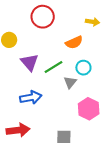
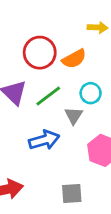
red circle: (43, 17) -> (40, 53), moved
blue arrow: (31, 97) -> (44, 140), moved

